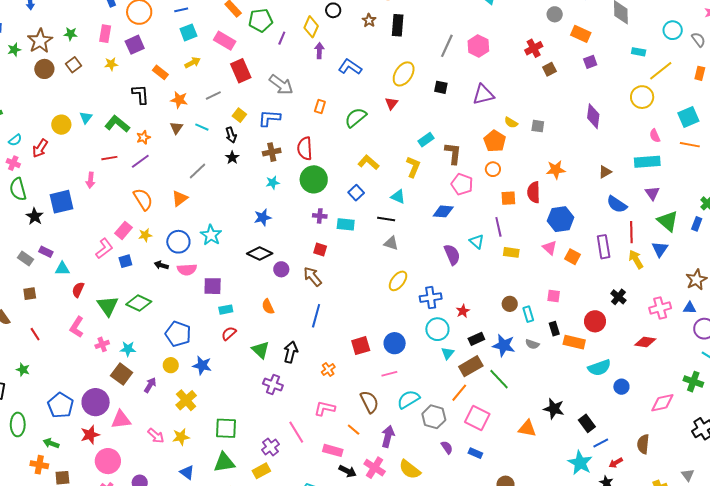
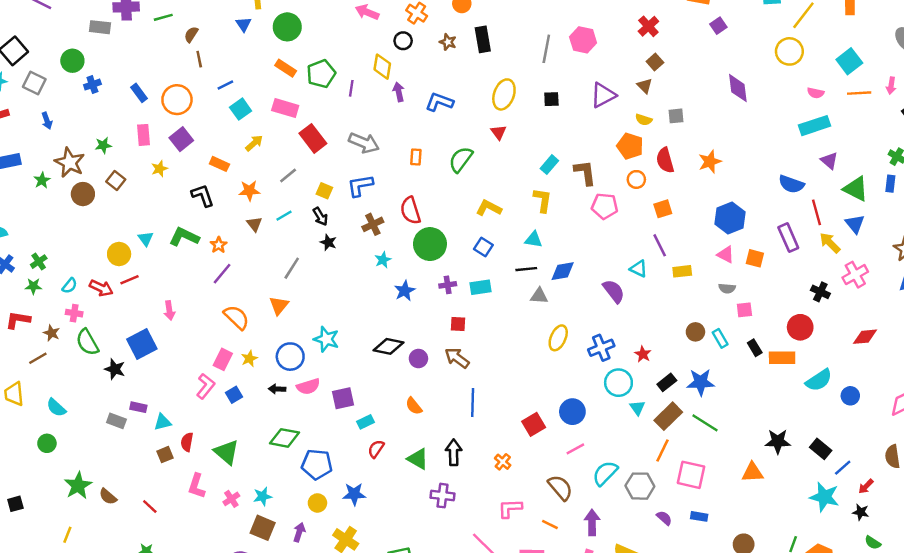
brown square: (549, 69) -> (655, 62), moved
cyan line: (202, 127) -> (284, 216), turned -40
pink semicircle: (655, 136) -> (816, 93), turned -40
red arrow: (40, 148) -> (101, 288), turned -84
red line: (109, 158) -> (130, 280), moved
brown triangle: (605, 172) -> (645, 86), moved, turned -32
red semicircle: (534, 192) -> (665, 160), moved
blue diamond: (443, 211) -> (563, 271), moved
blue star: (263, 217) -> (405, 291), moved
brown square: (30, 294) -> (165, 455), moved
green diamond: (139, 303) -> (285, 438), moved
pink cross: (660, 308) -> (855, 275), moved
gray semicircle: (532, 344) -> (727, 288), moved

